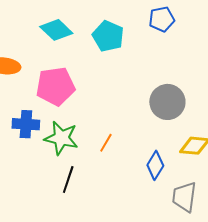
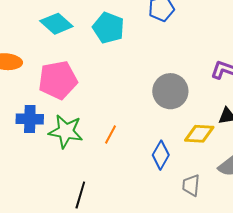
black line: (68, 179) -> (80, 195), moved
gray trapezoid: (184, 197) -> (191, 185), size x0.7

